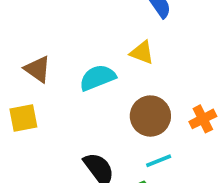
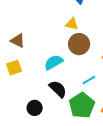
cyan semicircle: (97, 78) -> (54, 62), moved
brown circle: (150, 116) -> (79, 44), moved

